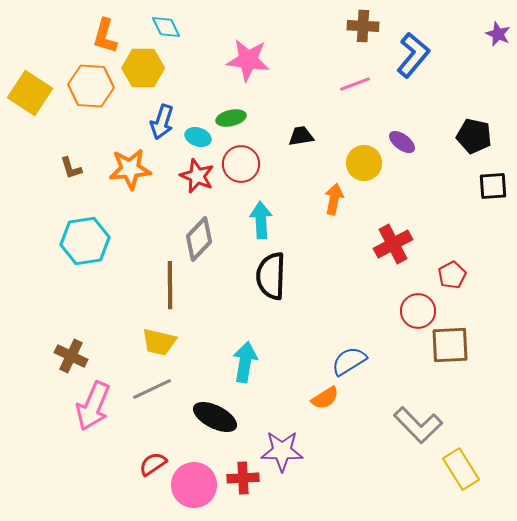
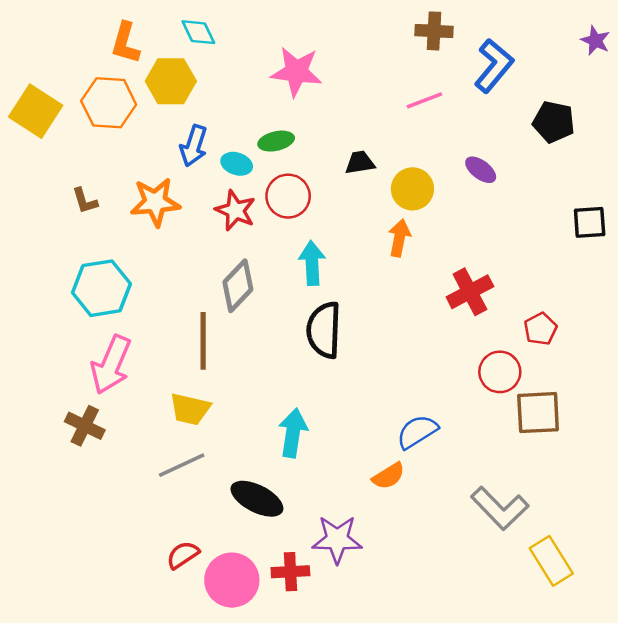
black pentagon: (474, 136) -> (554, 122), moved
yellow circle: (364, 163) -> (412, 189), moved
pink arrow: (93, 406) -> (111, 365), moved

